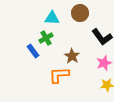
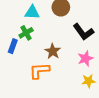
blue rectangle: (33, 51) -> (13, 46), turned 56

